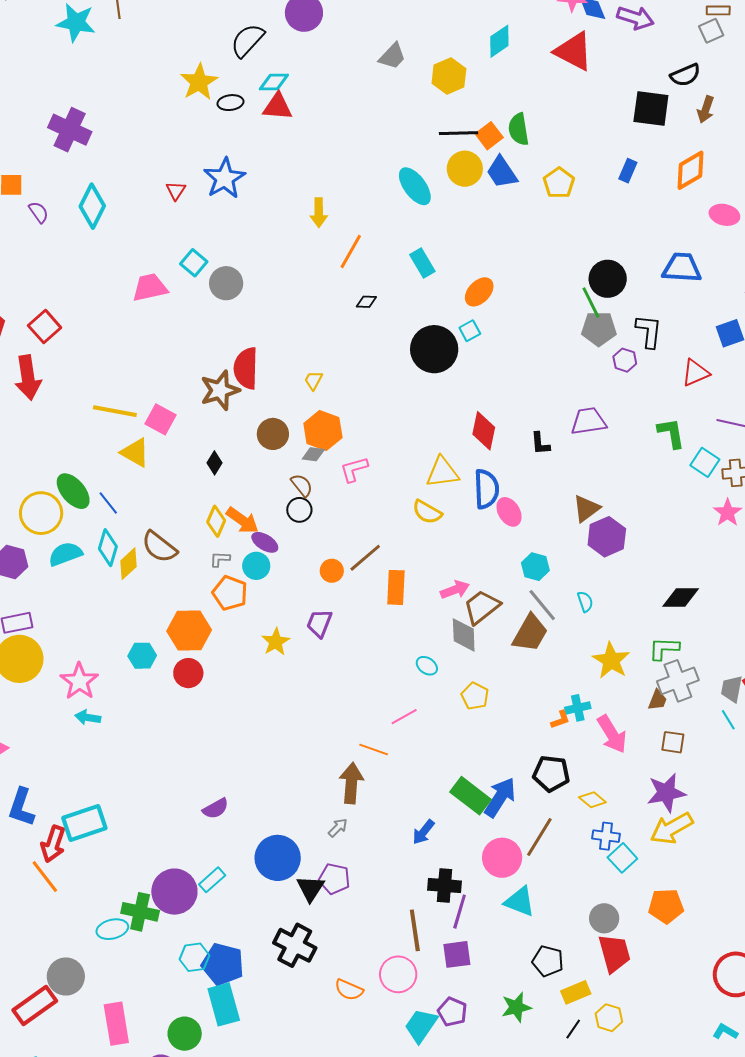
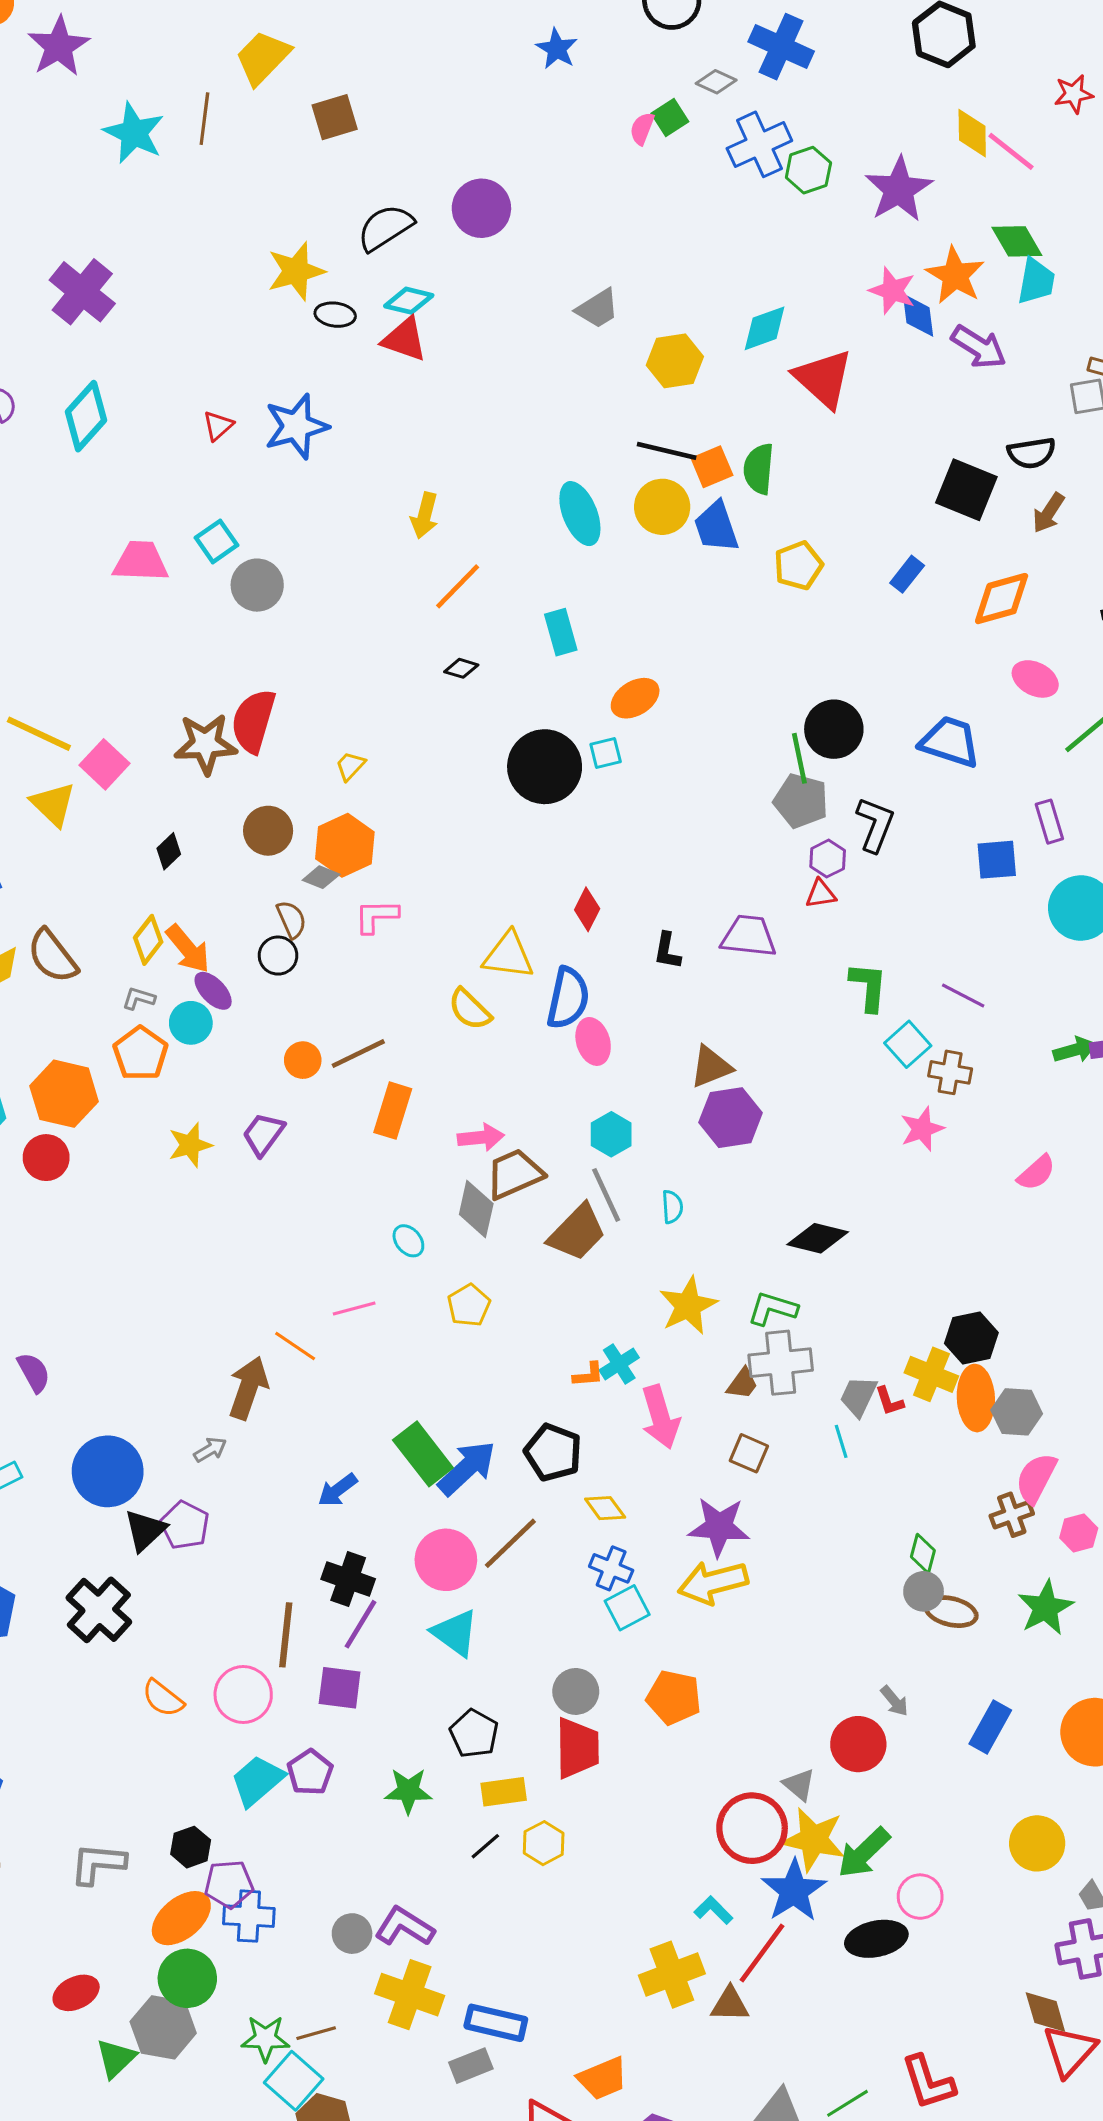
red triangle: (574, 51) -> (823, 379), moved
red triangle: (696, 373) -> (821, 894), moved, size x0.7
red diamond: (484, 431) -> (587, 909), size x0.7
cyan cross: (578, 708) -> (619, 1364), turned -35
purple semicircle: (216, 809) -> (34, 1372), turned -104

